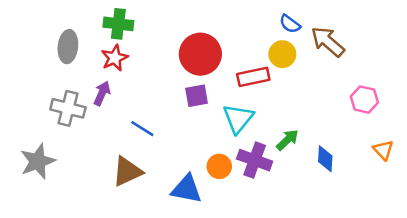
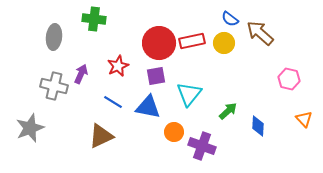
red star: (115, 58) -> (118, 66), moved
red rectangle: (253, 77) -> (192, 41), moved
purple cross: (255, 160) -> (202, 146), moved
blue triangle: (186, 189) -> (148, 107), moved

